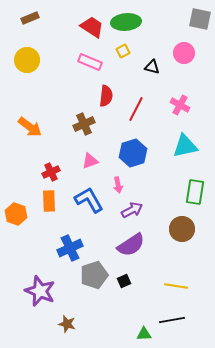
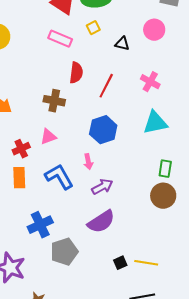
brown cross: (84, 124) -> (54, 101), turned 35
pink triangle: (90, 161) -> (48, 137), moved
green rectangle: (195, 192) -> (165, 169), size x0.7
brown circle: (182, 229) -> (163, 196), moved
black square: (124, 281) -> (120, 263), moved

